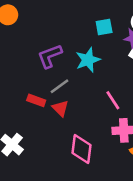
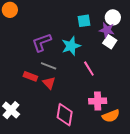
gray line: (59, 86) -> (49, 66), turned 56
pink line: (113, 100) -> (89, 69), moved

